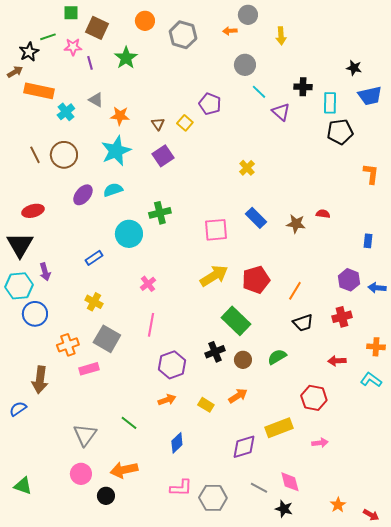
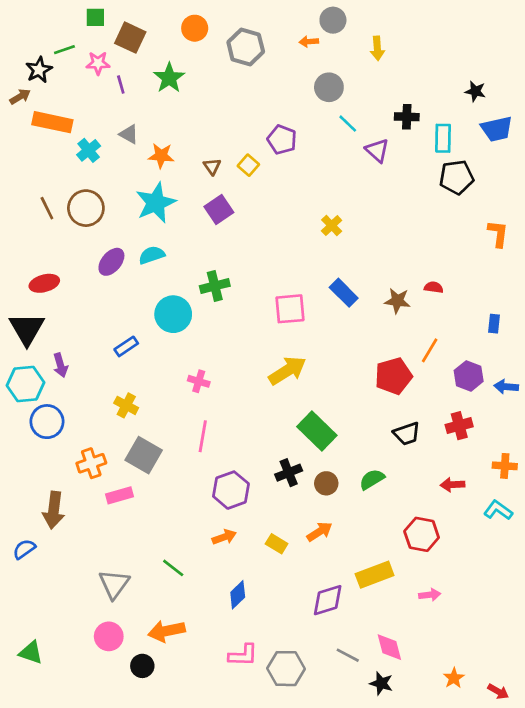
red pentagon: (256, 280) -> (393, 376), moved
pink cross: (148, 284) -> (199, 381), turned -35
orange line: (295, 291) -> (430, 350), moved

